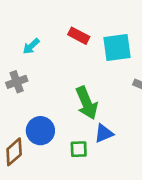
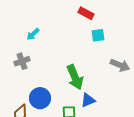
red rectangle: (79, 36) -> (86, 13), moved
cyan square: (117, 48) -> (98, 35), size x0.6

